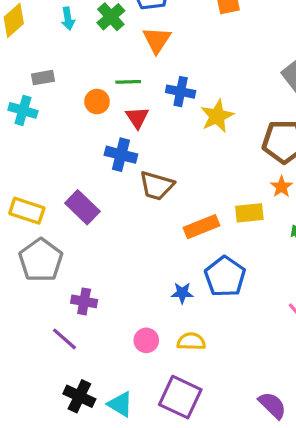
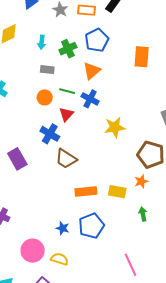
gray rectangle: (43, 78) -> (47, 70), moved
blue cross: (181, 92) -> (90, 99), moved
pink circle: (146, 340) -> (33, 251), size x1.5

